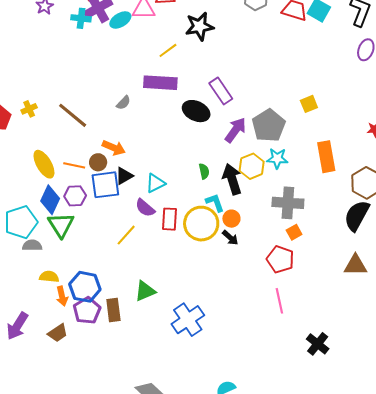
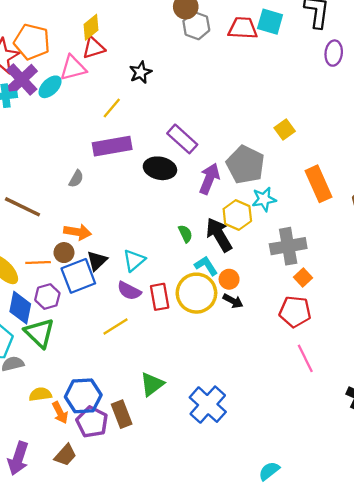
black star: (199, 26) -> (141, 72), size x0.7
yellow line: (126, 235) -> (115, 327), turned 30

